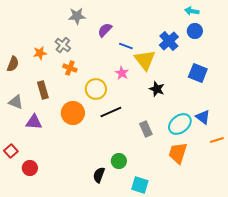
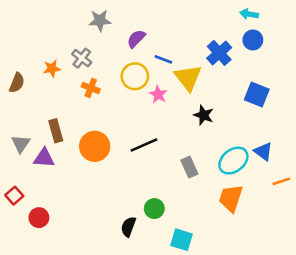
yellow circle: (96, 89) -> (135, 76), moved
brown rectangle: (43, 90) -> (56, 131), moved
gray triangle: (16, 102) -> (21, 144), moved, turned 42

